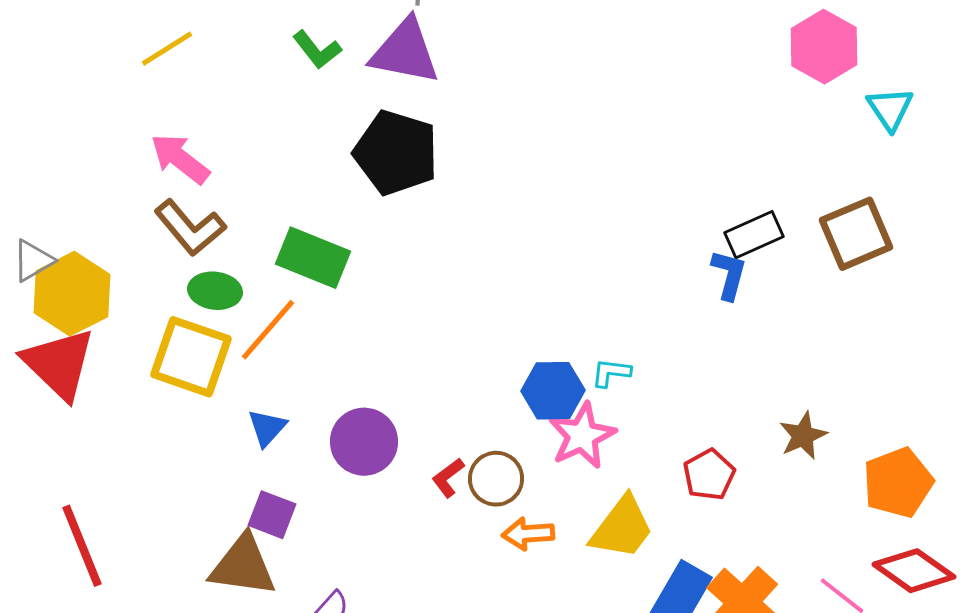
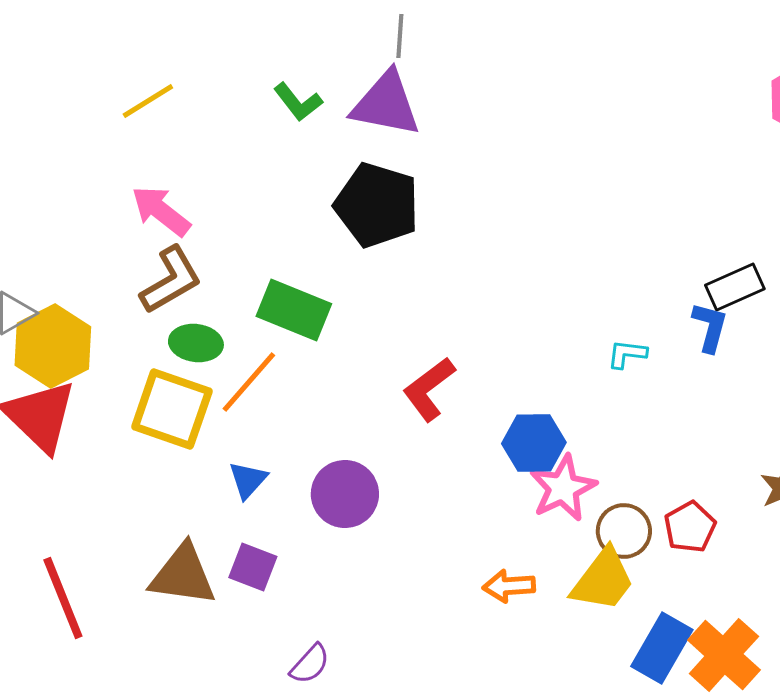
brown L-shape: (190, 228) -> (171, 280), turned -80
cyan L-shape: (611, 373) -> (627, 354), moved
red L-shape: (448, 478) -> (429, 389), moved, size x1.6
brown circle: (496, 479) -> (624, 531), moved
brown triangle: (243, 566) -> (183, 575), moved

